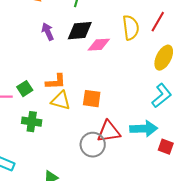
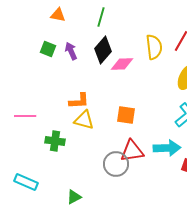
black diamond: (80, 31) -> (103, 50), turned -44
green square: (25, 89) -> (48, 49), moved, turned -35
orange square: (92, 99) -> (126, 115), moved

